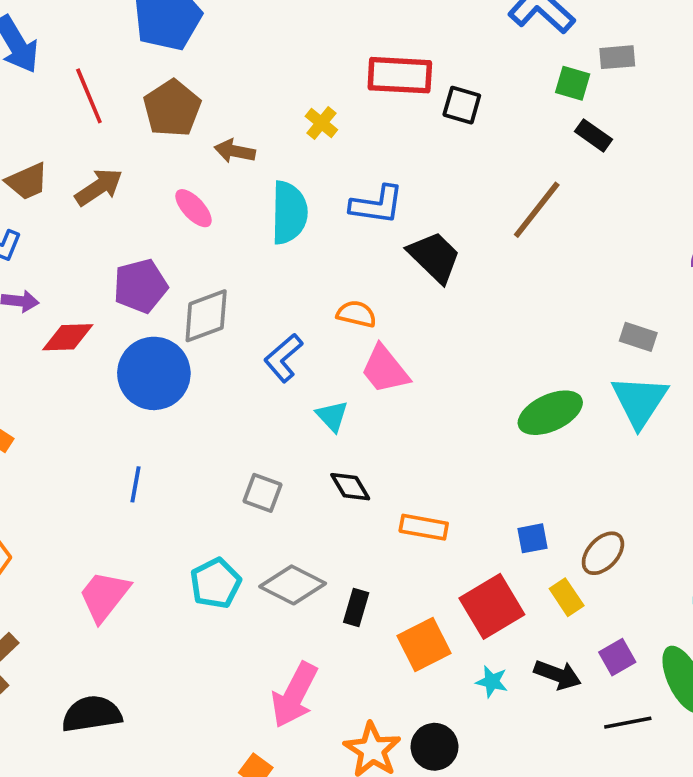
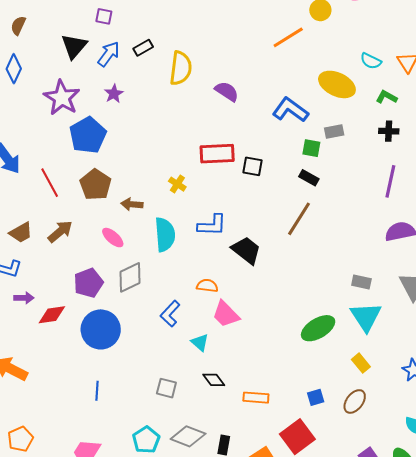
black rectangle: (594, 135) -> (309, 178), moved
gray diamond: (206, 316) -> (130, 277), moved
yellow rectangle: (567, 597) -> (361, 363), moved

